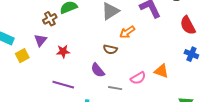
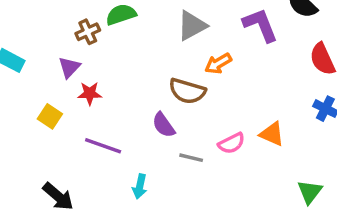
brown semicircle: (110, 49) -> (187, 91), size x1.5
red star: (63, 51) -> (90, 93), moved
yellow square: (22, 56) -> (50, 116), moved, turned -32

